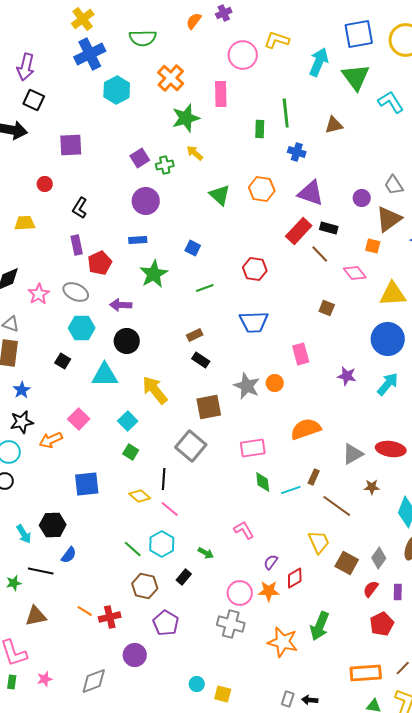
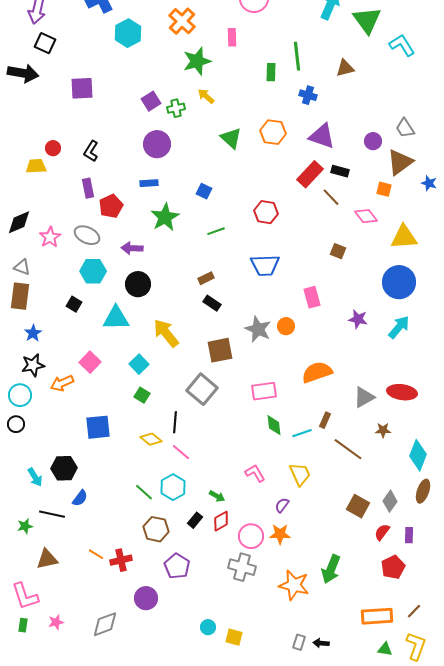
pink rectangle: (221, 94) -> (232, 37), size x0.7
red circle: (45, 184) -> (53, 148), moved
yellow trapezoid: (319, 542) -> (300, 474), moved
red diamond: (295, 578) -> (221, 521), moved

